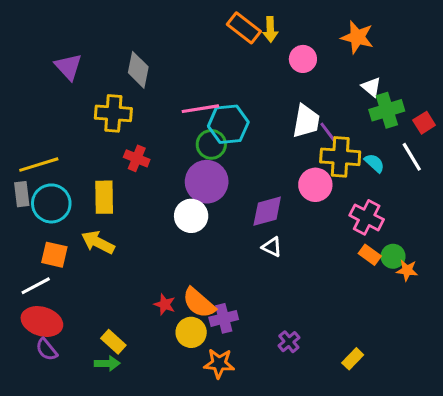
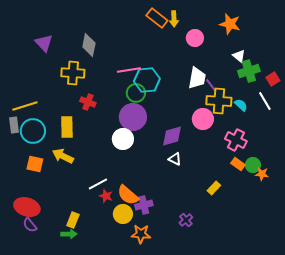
white line: (36, 286) -> (98, 184), moved
yellow rectangle: (113, 342) -> (73, 220), turned 70
yellow rectangle: (353, 359) -> (214, 188), moved

